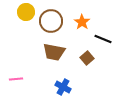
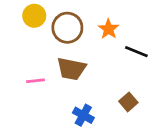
brown square: (87, 58) -> (128, 102), moved
pink line: (16, 79) -> (36, 81), moved

